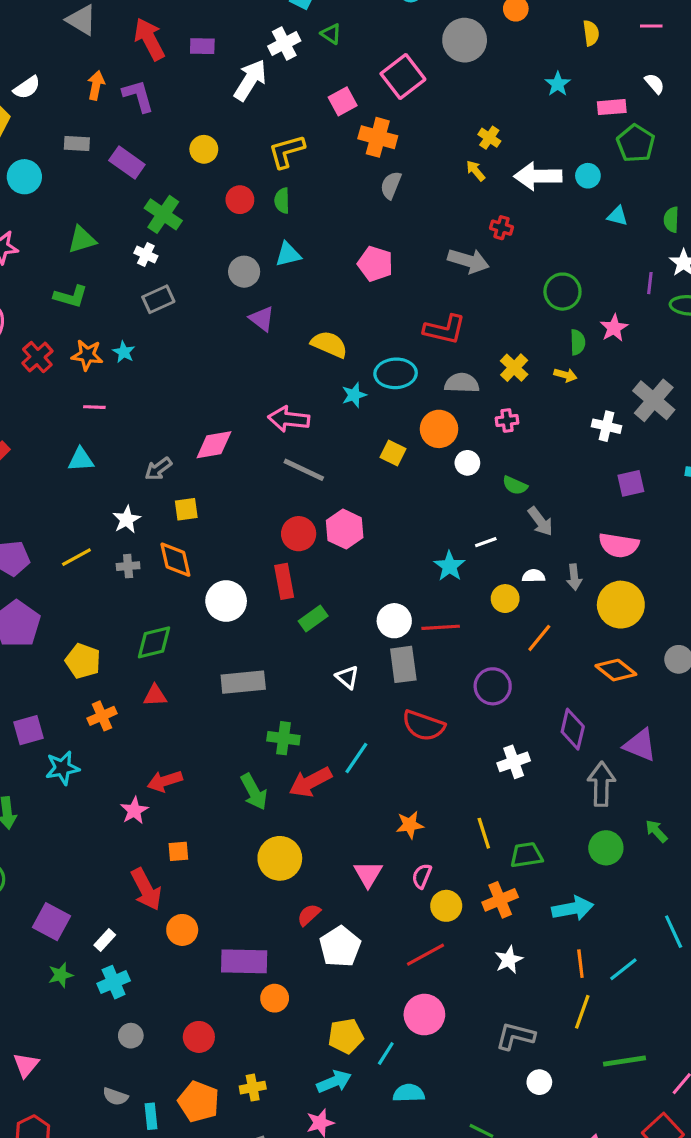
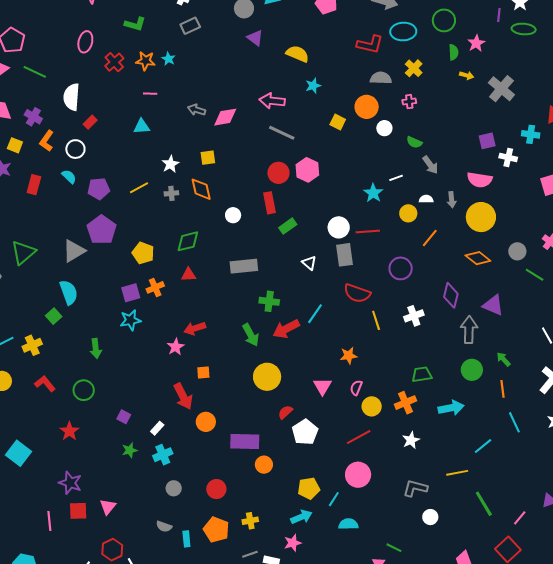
cyan ellipse: (396, 373) -> (403, 32), moved
yellow arrow: (565, 375) -> (467, 75), moved
white cross: (607, 426) -> (508, 158), moved
gray arrow: (158, 469) -> (197, 110), moved, turned 54
white circle: (226, 601) -> (233, 215), size x0.6
purple square: (28, 730) -> (131, 293), moved
yellow line: (484, 833) -> (376, 320), moved
purple square: (52, 922) -> (124, 417), size x0.6
orange line: (580, 964) -> (503, 389), moved
yellow line: (582, 1012) -> (457, 473), turned 60
green line: (625, 1061) -> (484, 504), turned 68

